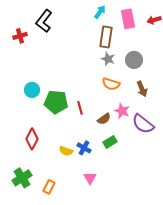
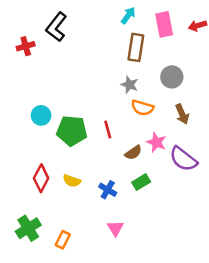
gray star: (108, 59) -> (130, 85), moved
red line: (80, 108) -> (108, 129), moved
yellow semicircle: (66, 151) -> (72, 181), moved

